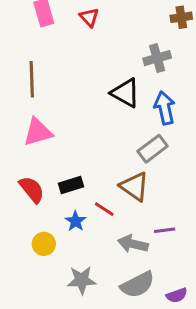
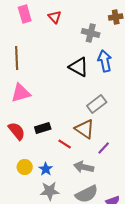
gray cross: (157, 58) -> (91, 33), moved, turned 30
blue arrow: (165, 108) -> (105, 61), moved
blue star: (76, 221) -> (46, 169), moved
purple line: (165, 230) -> (104, 148), moved, turned -40

